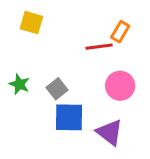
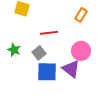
red line: (99, 47) -> (49, 33), moved
purple triangle: (110, 132) -> (71, 69), moved

